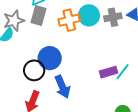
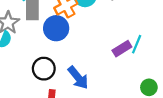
blue circle: (50, 58) -> (56, 28), moved

